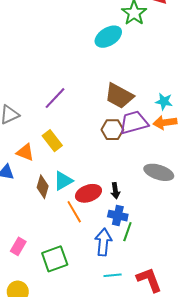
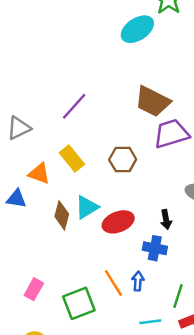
brown hexagon: (112, 130) -> (123, 160), moved
black arrow: (115, 191) -> (166, 220), moved
orange line: (74, 212) -> (113, 283), moved
green line: (127, 232) -> (178, 296), moved
blue arrow: (103, 242) -> (138, 281), size x0.6

